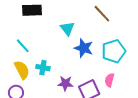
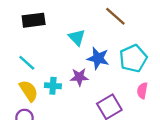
pink semicircle: (110, 80) -> (142, 91), moved
purple star: (65, 83) -> (79, 77), moved

